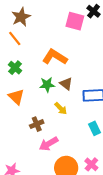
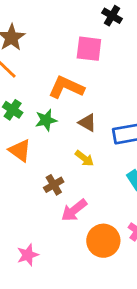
pink square: (75, 21) -> (89, 49), moved
green star: (47, 85) -> (46, 120), moved

